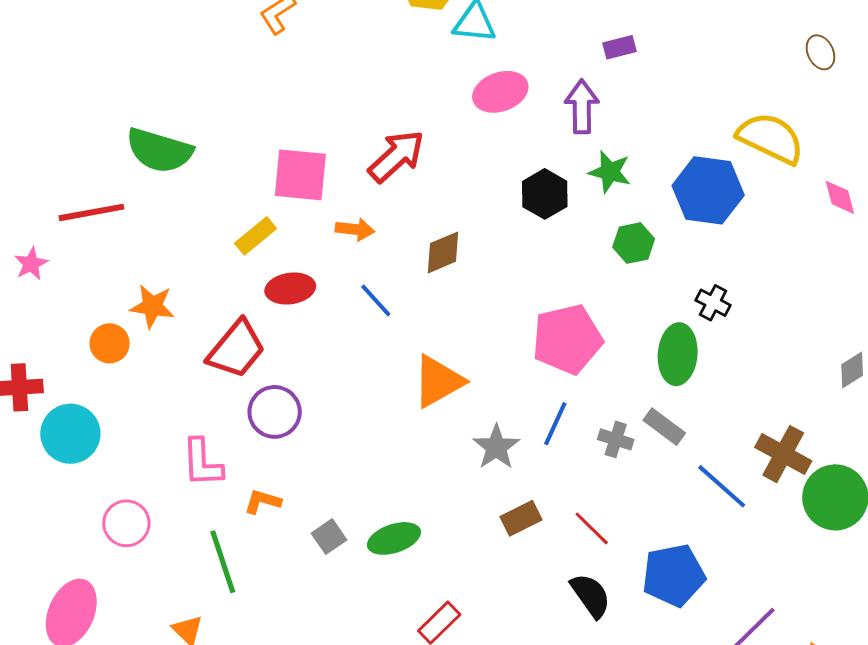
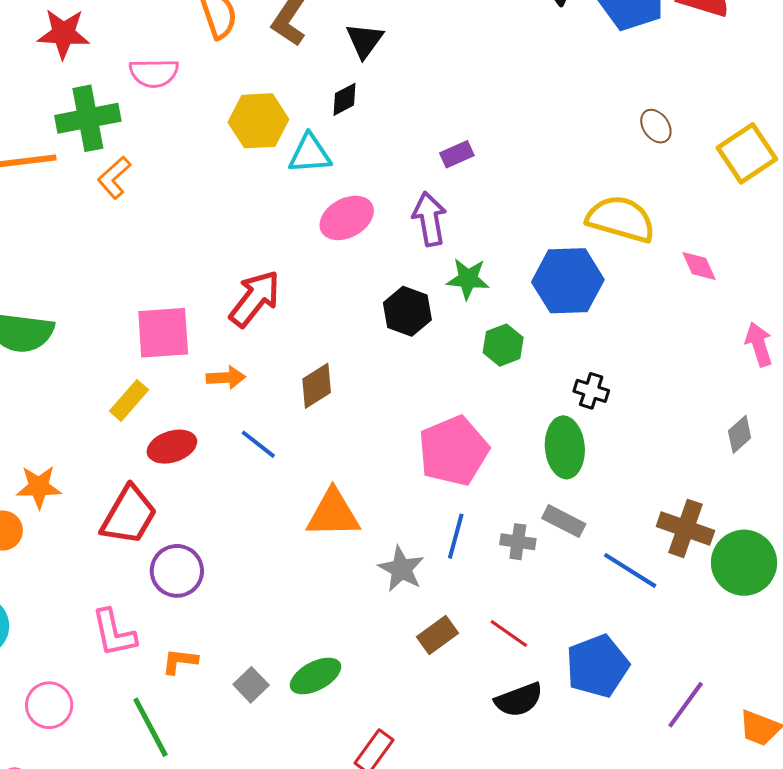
orange triangle: (438, 381) -> (333, 514), turned 38
black semicircle: (591, 595) -> (519, 700), turned 114

